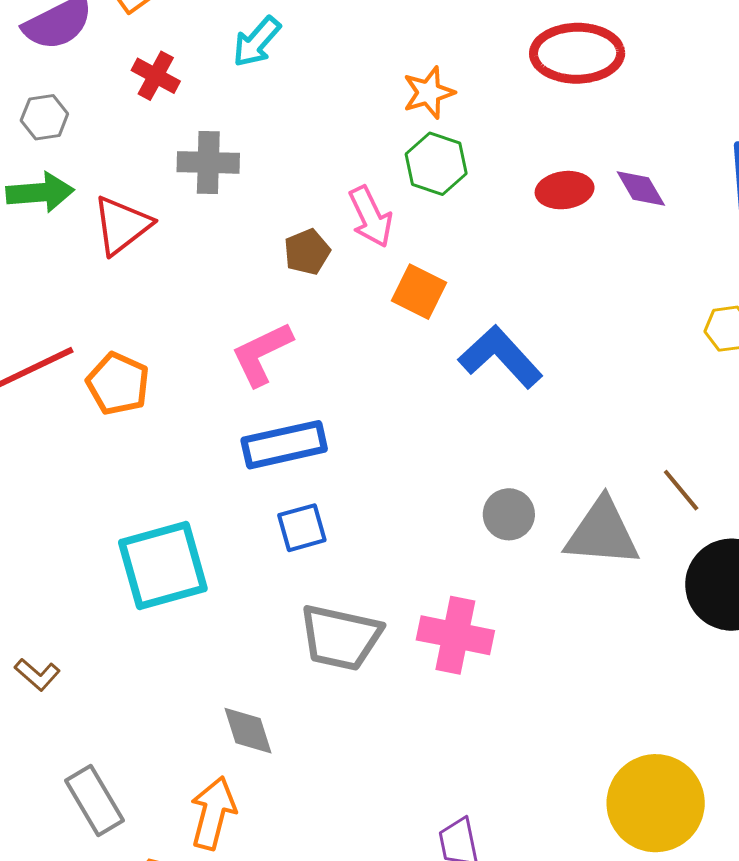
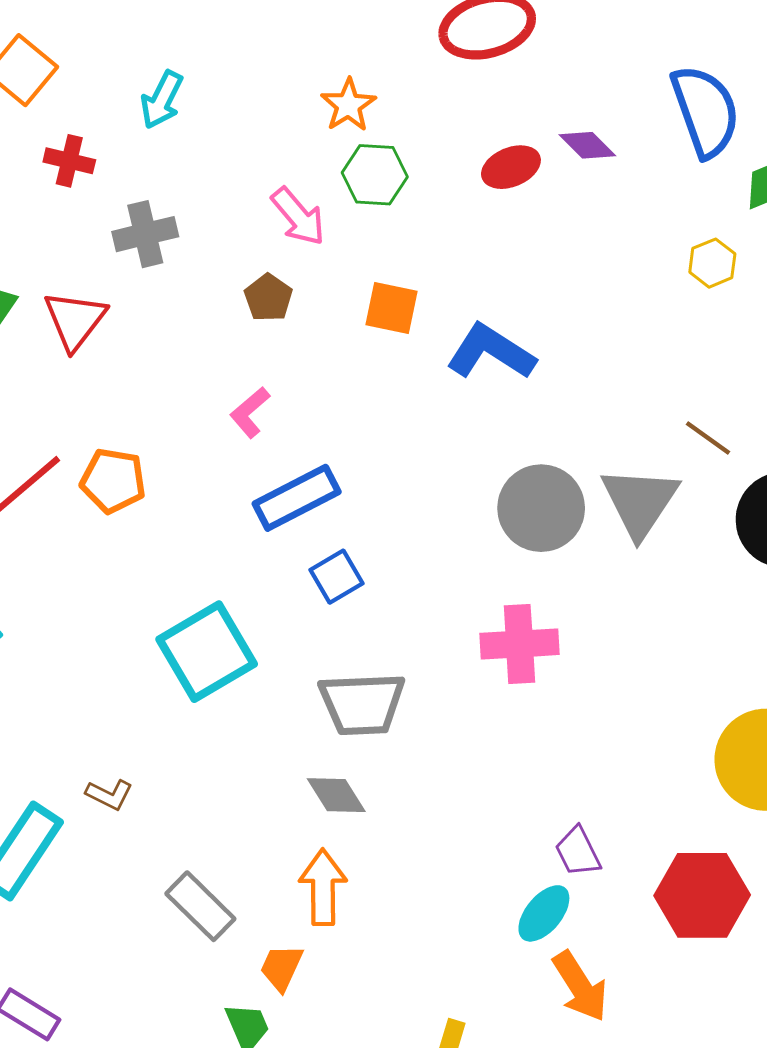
pink arrow: (371, 217) -> (298, 216), moved
pink L-shape: (262, 354) -> (250, 412), size x0.7
gray circle: (509, 514) -> (541, 508), size x1.6
gray triangle: (602, 533) -> (640, 502), turned -46
gray trapezoid: (340, 637) -> (362, 704), moved

